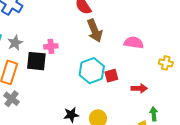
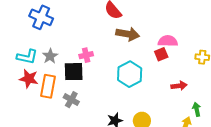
brown arrow: (95, 31) -> (128, 34), turned -50
red square: (111, 76) -> (161, 54), moved
gray cross: (12, 99) -> (71, 100), moved

